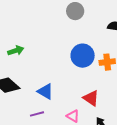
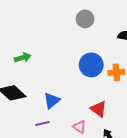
blue triangle: (45, 91) -> (52, 101), turned 48

